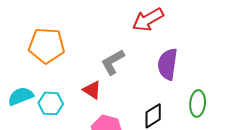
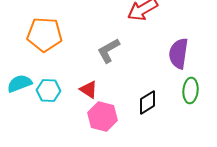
purple semicircle: (168, 64) -> (179, 53), moved
red triangle: (92, 90) -> (89, 89), moved

